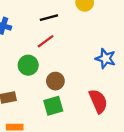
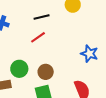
green circle: (28, 65) -> (19, 69), moved

